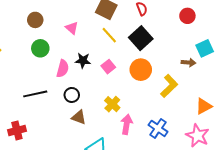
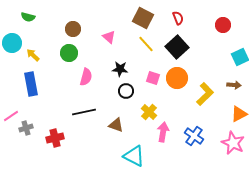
green circle: (40, 48) -> (69, 53), moved
brown arrow: (188, 63) -> (234, 85), moved
pink square: (108, 67) -> (153, 78), moved, turned -32
pink semicircle: (63, 69) -> (86, 77), moved
black line: (35, 94) -> (84, 112), moved
black circle: (72, 95) -> (126, 91), moved

